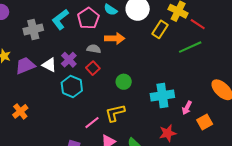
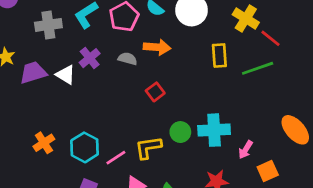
yellow rectangle: (160, 29) -> (219, 56), moved, turned -42
purple cross: (69, 60) -> (90, 58), moved
red square: (93, 68) -> (155, 92), moved
green circle: (124, 82) -> (180, 132), moved
cyan hexagon: (72, 87) -> (85, 147), moved
orange cross: (20, 111) -> (44, 143), moved

